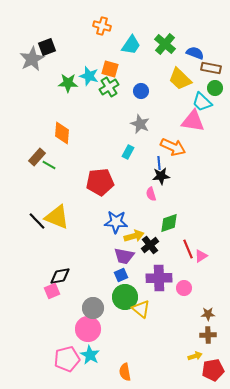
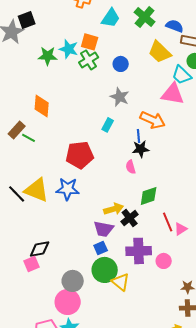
blue star: (116, 222) -> (68, 189), moved

